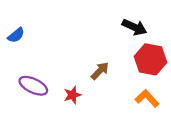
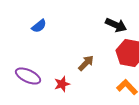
blue semicircle: (16, 35) -> (39, 26), moved

